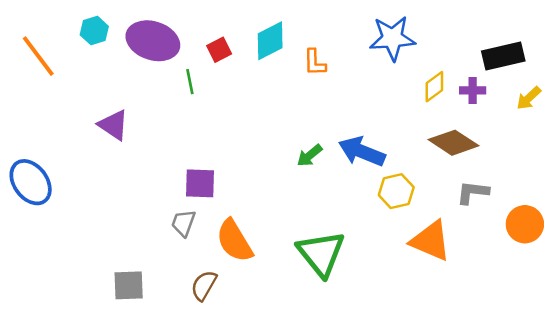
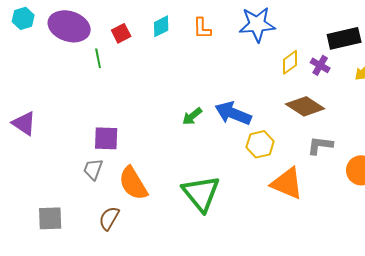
cyan diamond: (270, 41) -> (161, 26), size x0.7
orange L-shape: (315, 62) -> (202, 28), moved
purple cross: (473, 90) -> (320, 65), turned 30
purple triangle: (113, 125) -> (24, 123), moved

